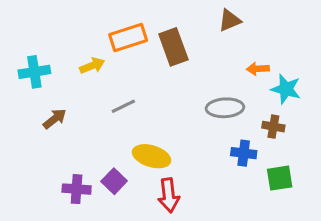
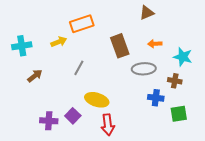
brown rectangle: (173, 47) -> (120, 46), moved
orange arrow: (258, 69) -> (155, 44), moved
gray line: (123, 106) -> (79, 68), turned -35

